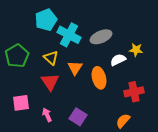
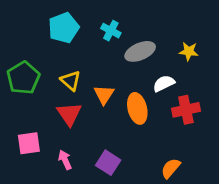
cyan cross: (69, 35) -> (111, 31), moved, size x0.6
yellow star: (136, 50) -> (189, 51), moved
red cross: (134, 92) -> (186, 110), moved

